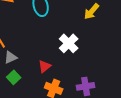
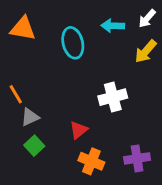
white cross: (69, 43) -> (113, 97), turned 30

